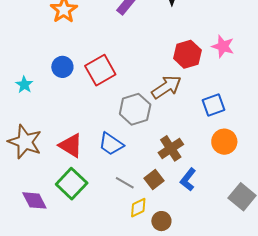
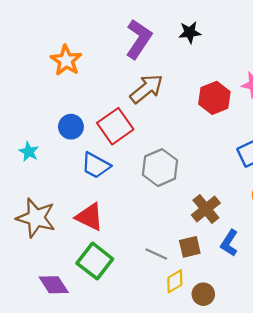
brown arrow: (166, 87) -> (146, 89), moved
blue trapezoid: (111, 144) -> (96, 165), moved
brown square: (154, 180) -> (190, 247), turned 30

